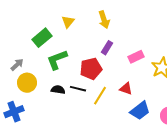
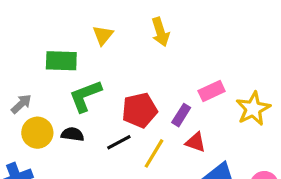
green rectangle: (42, 38) -> (61, 61), turned 42
purple rectangle: (107, 48) -> (181, 115), moved
black line: (78, 89) -> (119, 142), turned -42
black semicircle: (58, 90) -> (73, 134), moved

